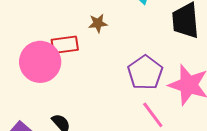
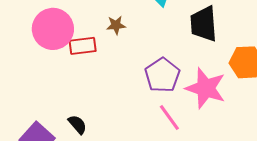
pink circle: (40, 62) -> (53, 29), moved

